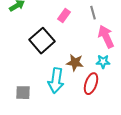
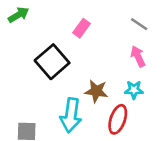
gray line: (93, 13) -> (139, 24), moved, turned -40
pink arrow: (106, 37) -> (138, 56), size x0.7

